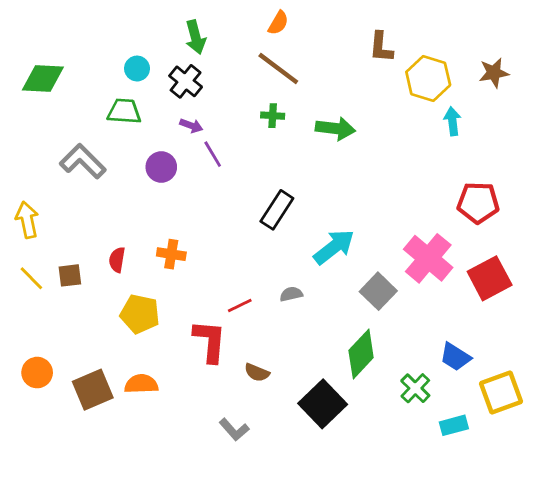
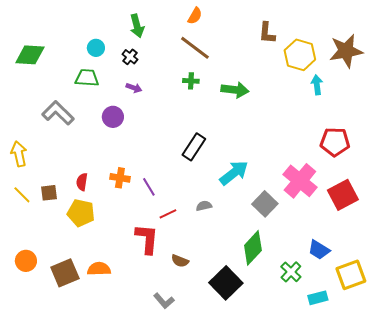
brown star: (494, 73) -> (346, 51), size x1.6
black cross: (186, 81) -> (130, 57), size x0.7
purple line: (213, 154) -> (149, 187), moved
yellow pentagon: (140, 314) -> (81, 213), moved

